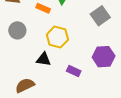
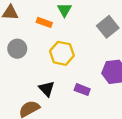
black triangle: (44, 59) -> (47, 89), moved, turned 42

